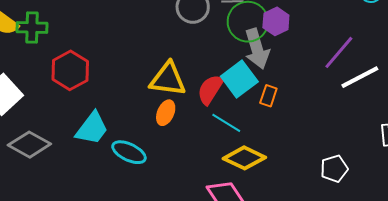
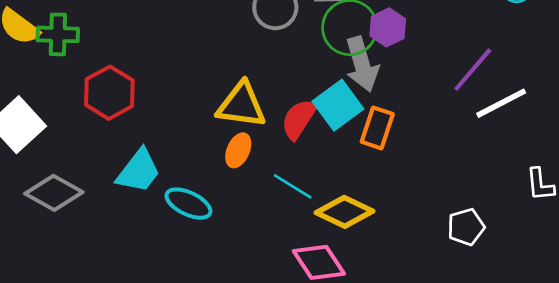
orange rectangle: (268, 96) -> (377, 128), size x1.4
cyan line: (226, 123) -> (293, 186), moved

